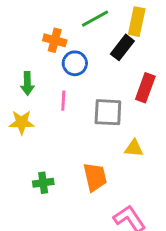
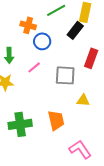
pink line: (63, 101) -> (34, 67), turned 48
green cross: (43, 183) -> (20, 124), size x1.6

